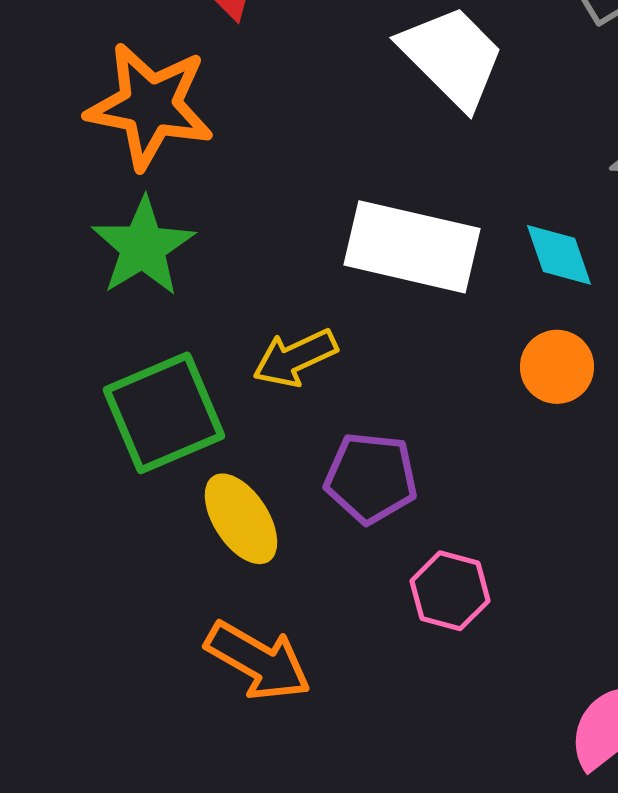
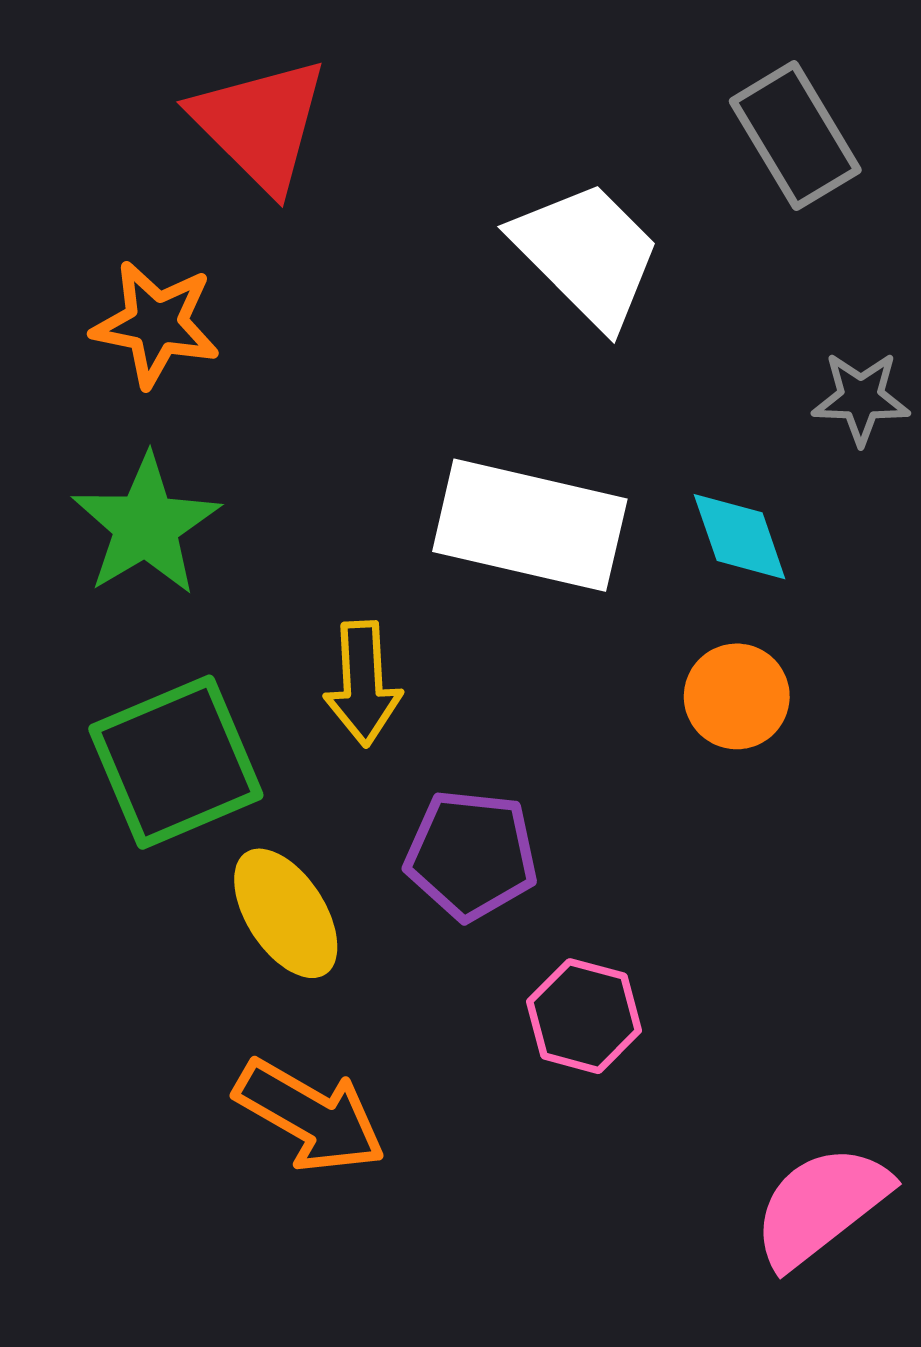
orange star: (150, 106) -> (156, 324), size x0.7
yellow arrow: (295, 358) -> (363, 684), turned -68

